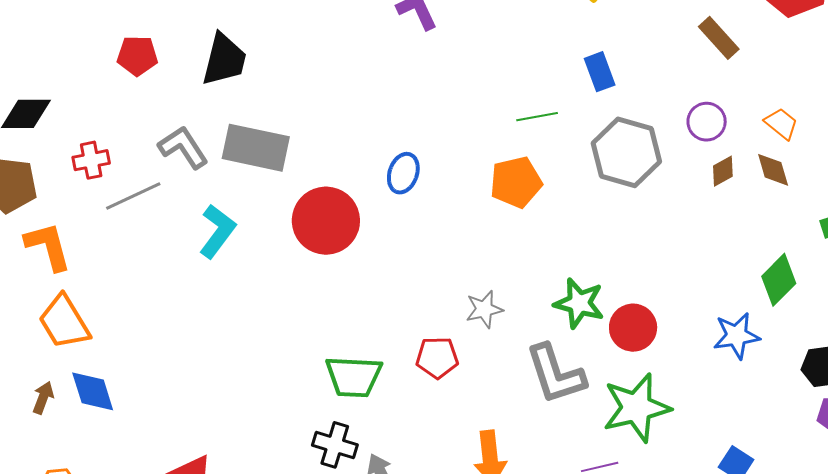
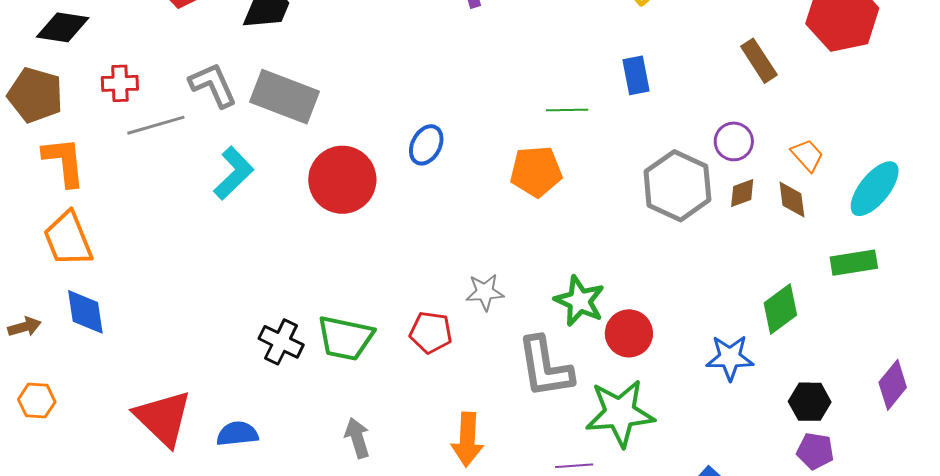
gray hexagon: (626, 152) -> (677, 186), moved
brown arrow: (43, 398) -> (24, 327), moved, turned 44
black cross: (335, 445) -> (281, 342), moved

